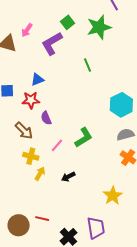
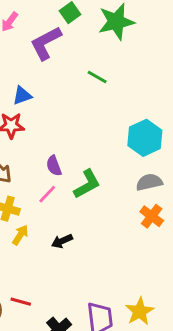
green line: (88, 65) -> (97, 77), turned -40
purple semicircle: (46, 118) -> (54, 166), moved
yellow star: (113, 196) -> (140, 311), moved

